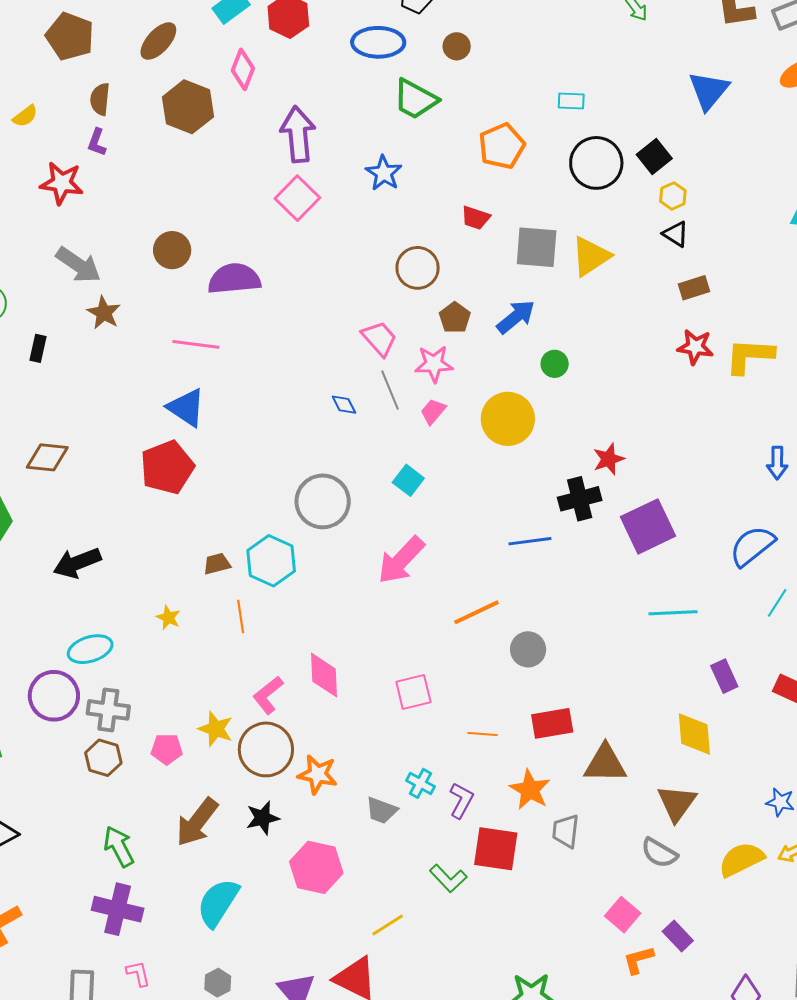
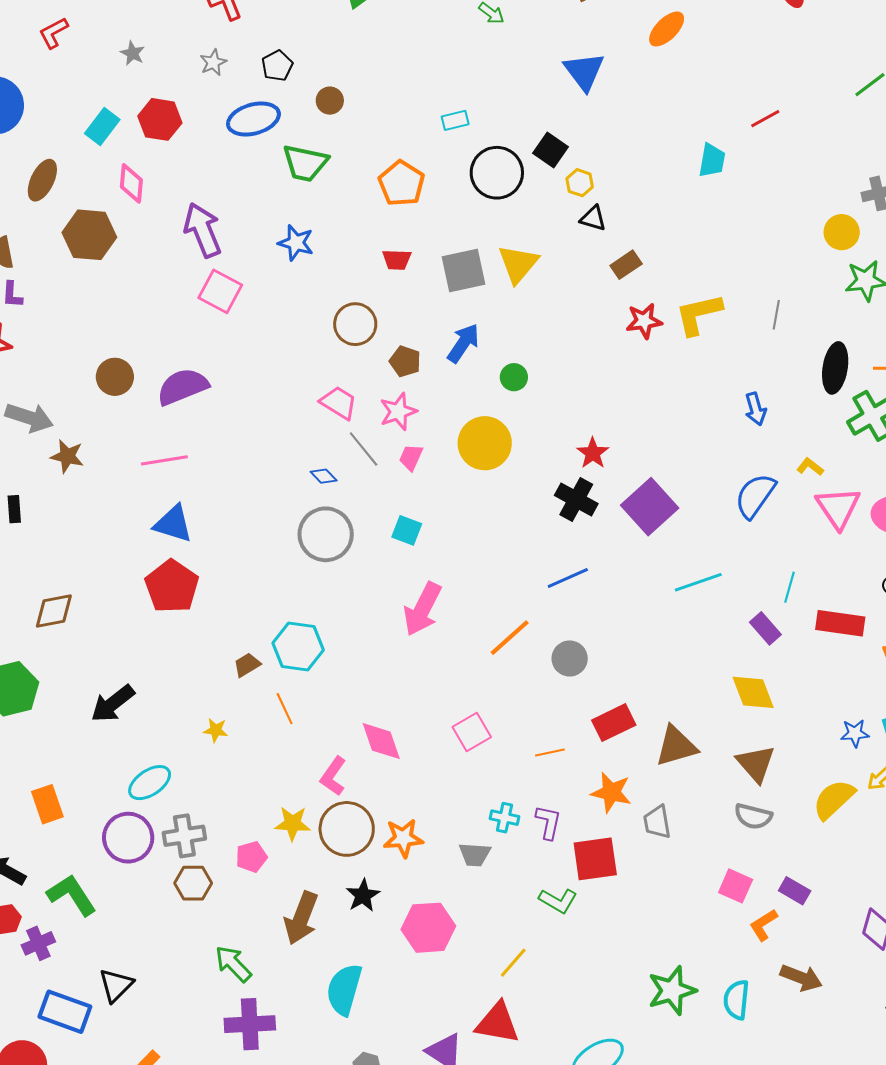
black cross: (580, 499) -> (576, 499), turned -30
gray circle: (323, 501) -> (326, 534), moved
blue line: (530, 541) -> (568, 578), moved
cyan line: (777, 603) -> (790, 587), moved

